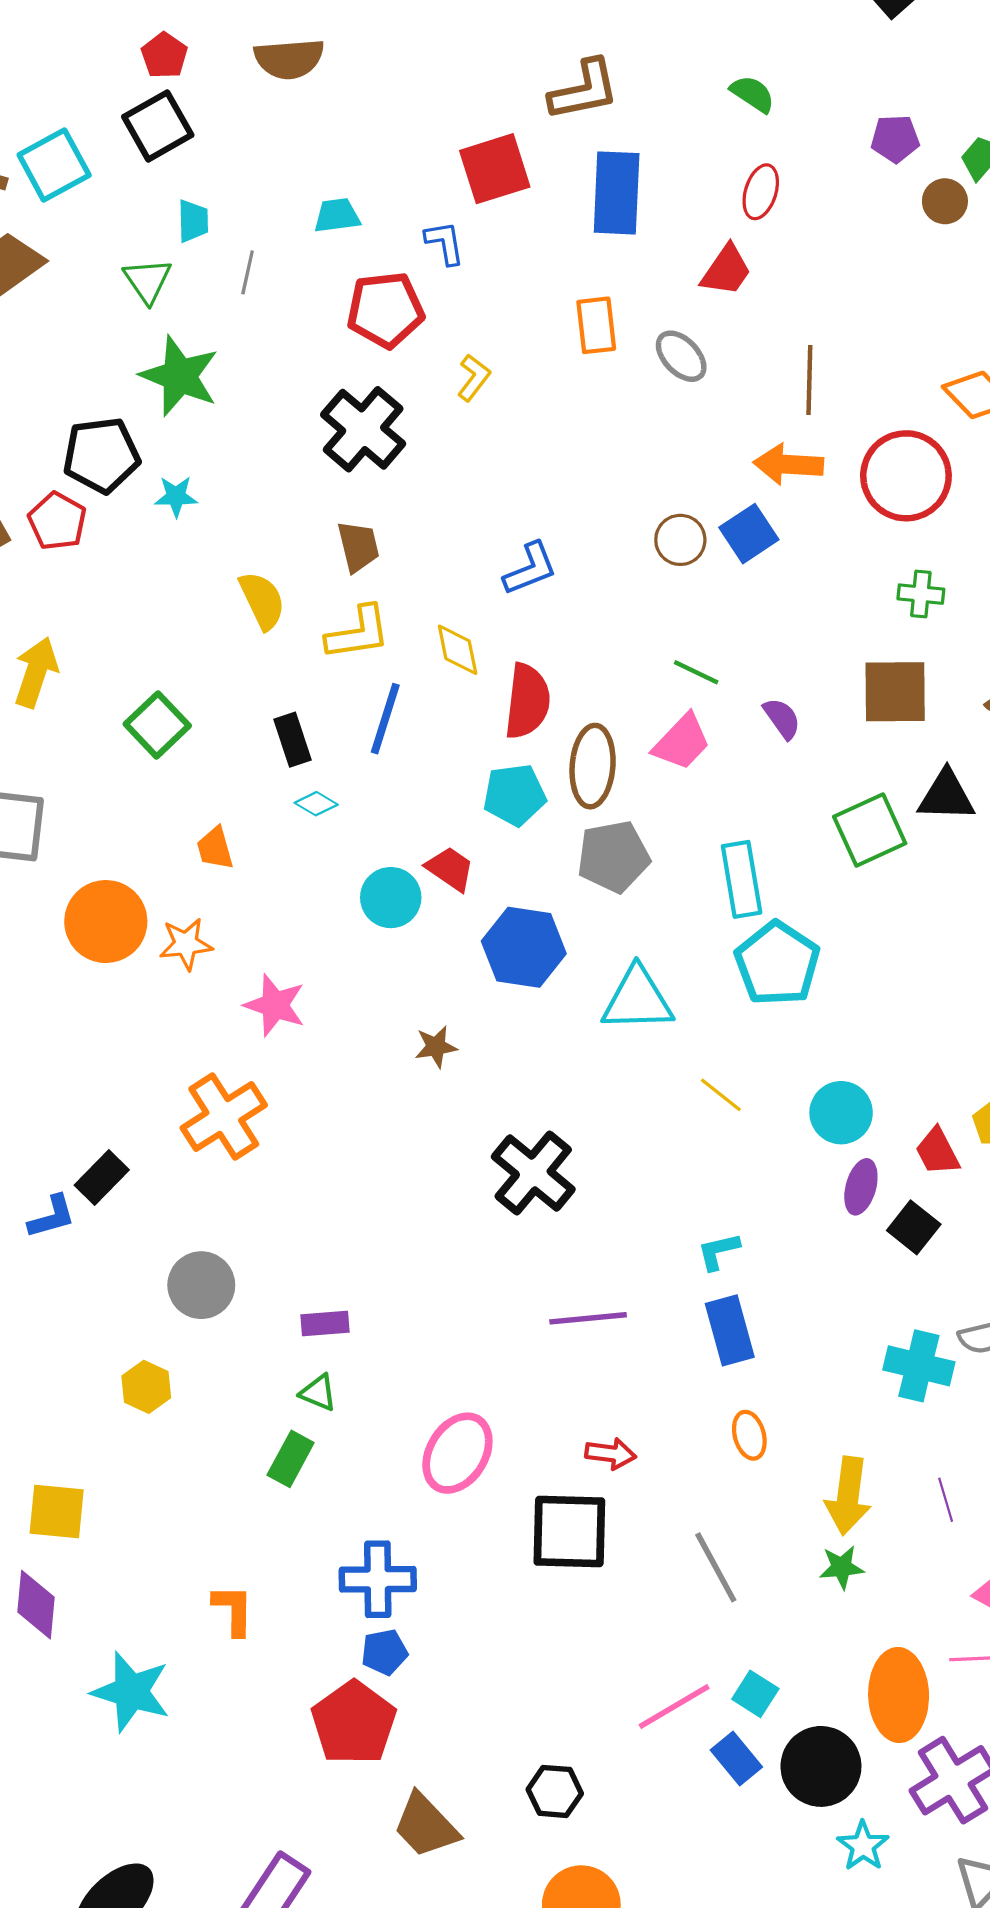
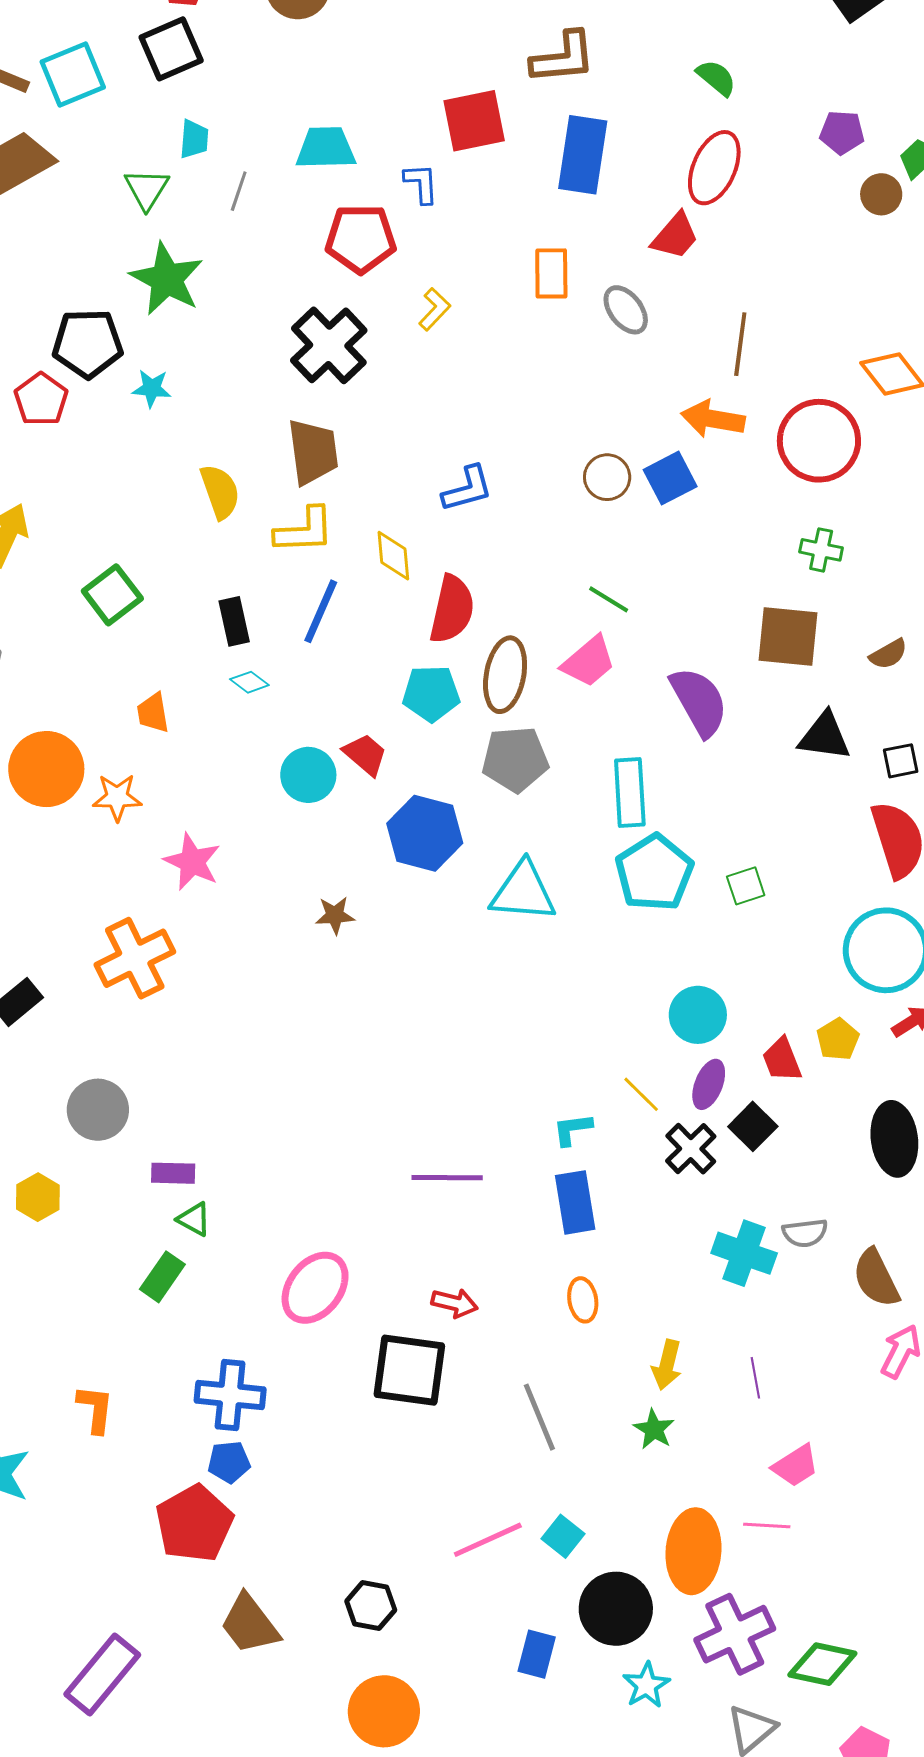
red ellipse: (761, 192) -> (714, 168), size x1.5
cyan trapezoid: (337, 215) -> (326, 148), size x1.4
brown trapezoid: (358, 546) -> (313, 452), size x1.4
purple semicircle: (782, 718) -> (699, 702), moved, size x1.8
green square: (870, 830) -> (746, 886), moved, size x0.6
yellow line: (721, 1095) -> (641, 1094), moved
black cross: (533, 1173) -> (691, 1149), moved, size x0.7
purple rectangle: (325, 1323) -> (173, 1173), moved
yellow arrow: (848, 1496) -> (667, 1365), size x0.7
green star: (842, 1567) -> (654, 1429), turned 30
blue rectangle: (736, 1758) -> (537, 1654), moved, turned 48

